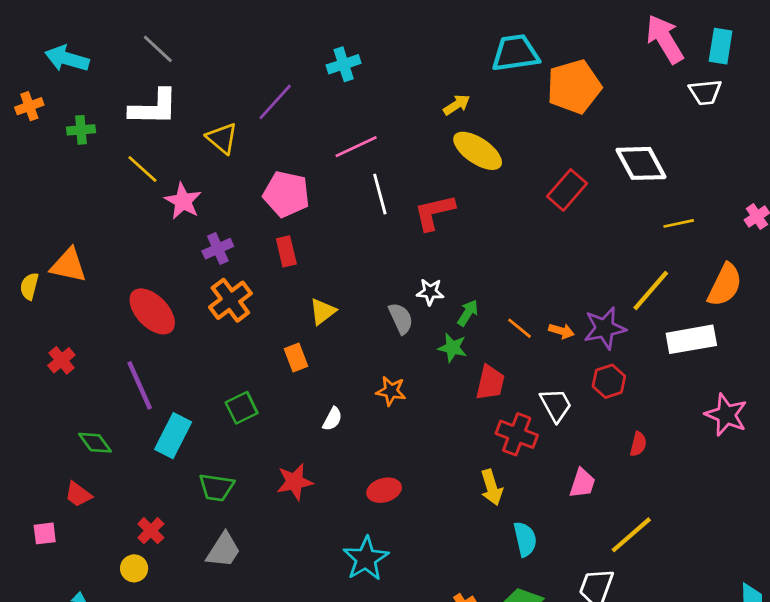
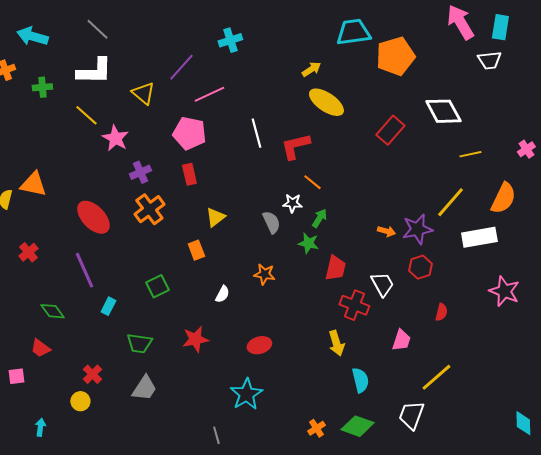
pink line: (356, 147) -> (209, 94), moved
orange line: (519, 328) -> (312, 182), moved
cyan rectangle: (173, 436) -> (108, 306), size x0.6

